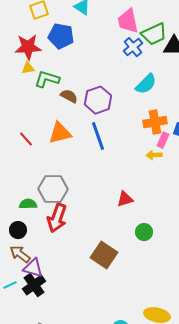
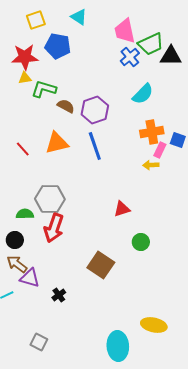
black cross: (34, 285) -> (59, 295), moved, size x0.6

